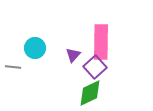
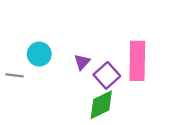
pink rectangle: (101, 42) -> (137, 61), moved

